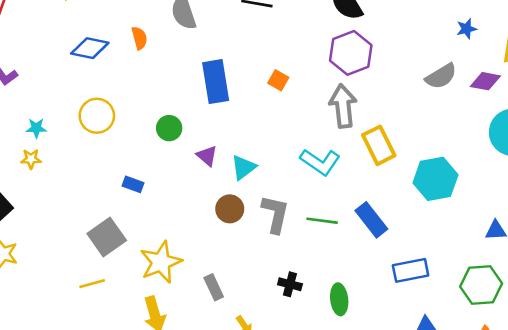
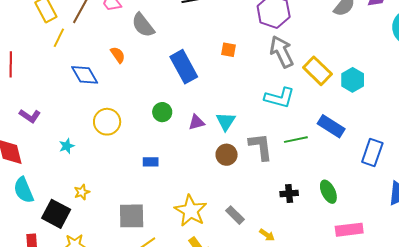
blue diamond: (90, 48) -> (85, 75), turned 68
purple triangle: (207, 156) -> (196, 122), turned -36
yellow star: (31, 159) -> (82, 192), moved
cyan hexagon: (435, 179) -> (353, 80), moved, size x0.7
gray square: (107, 237) -> (132, 216), moved, turned -36
blue rectangle: (411, 270) -> (372, 153), turned -40

